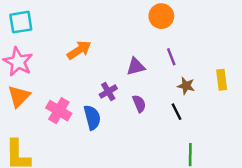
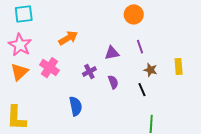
pink cross: (59, 111) -> (49, 68), moved
blue semicircle: (92, 117) -> (76, 106), moved

